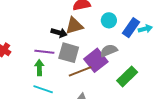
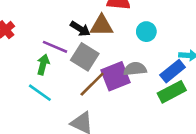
blue rectangle: (131, 28) -> (173, 71), moved
brown line: (80, 71) -> (92, 84), turned -40
green rectangle: (127, 76) -> (172, 92), moved

